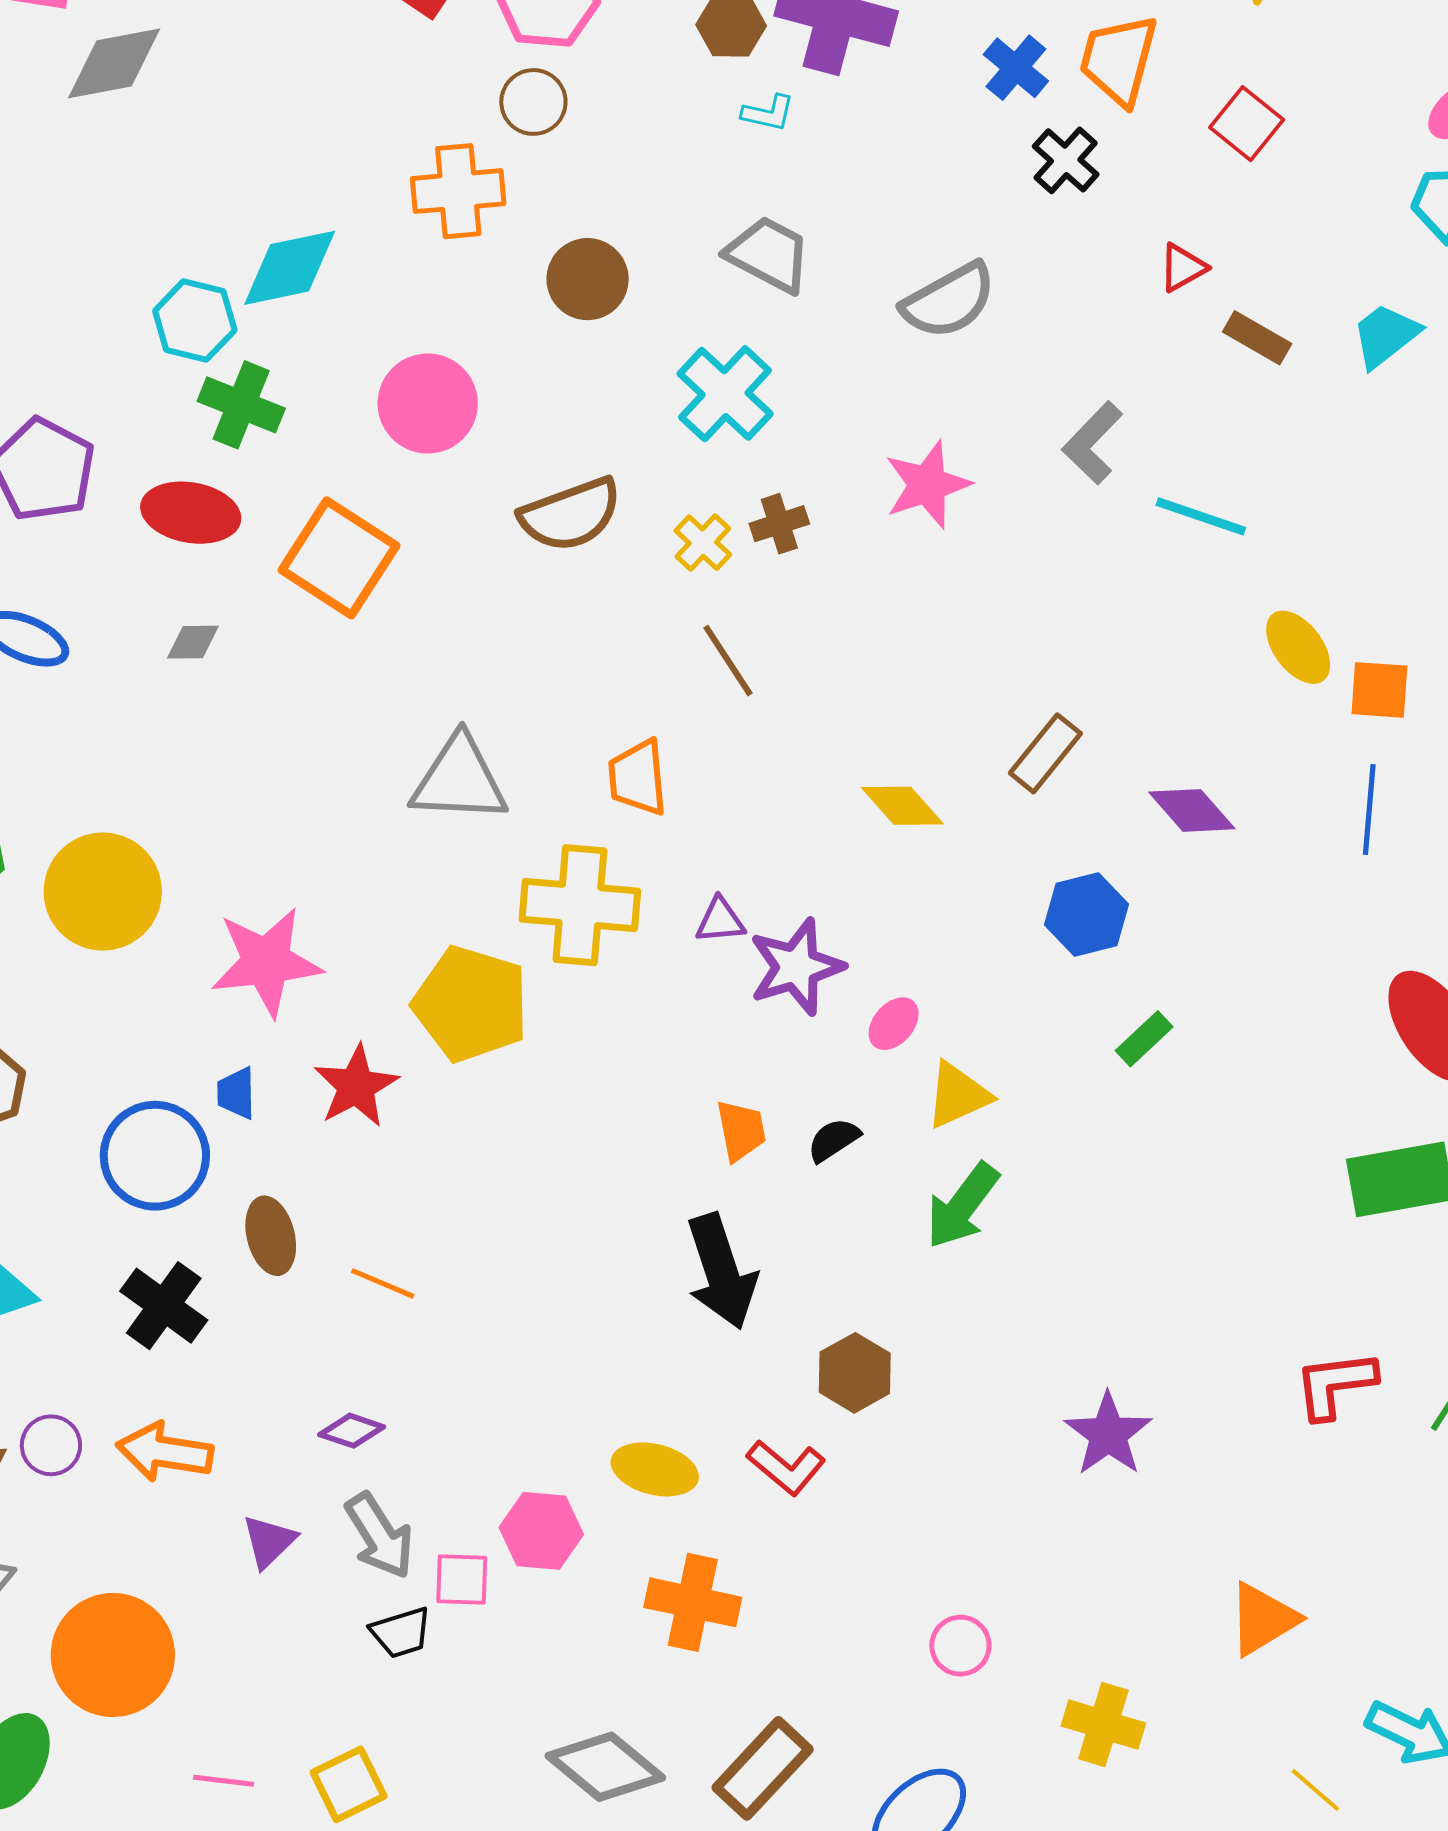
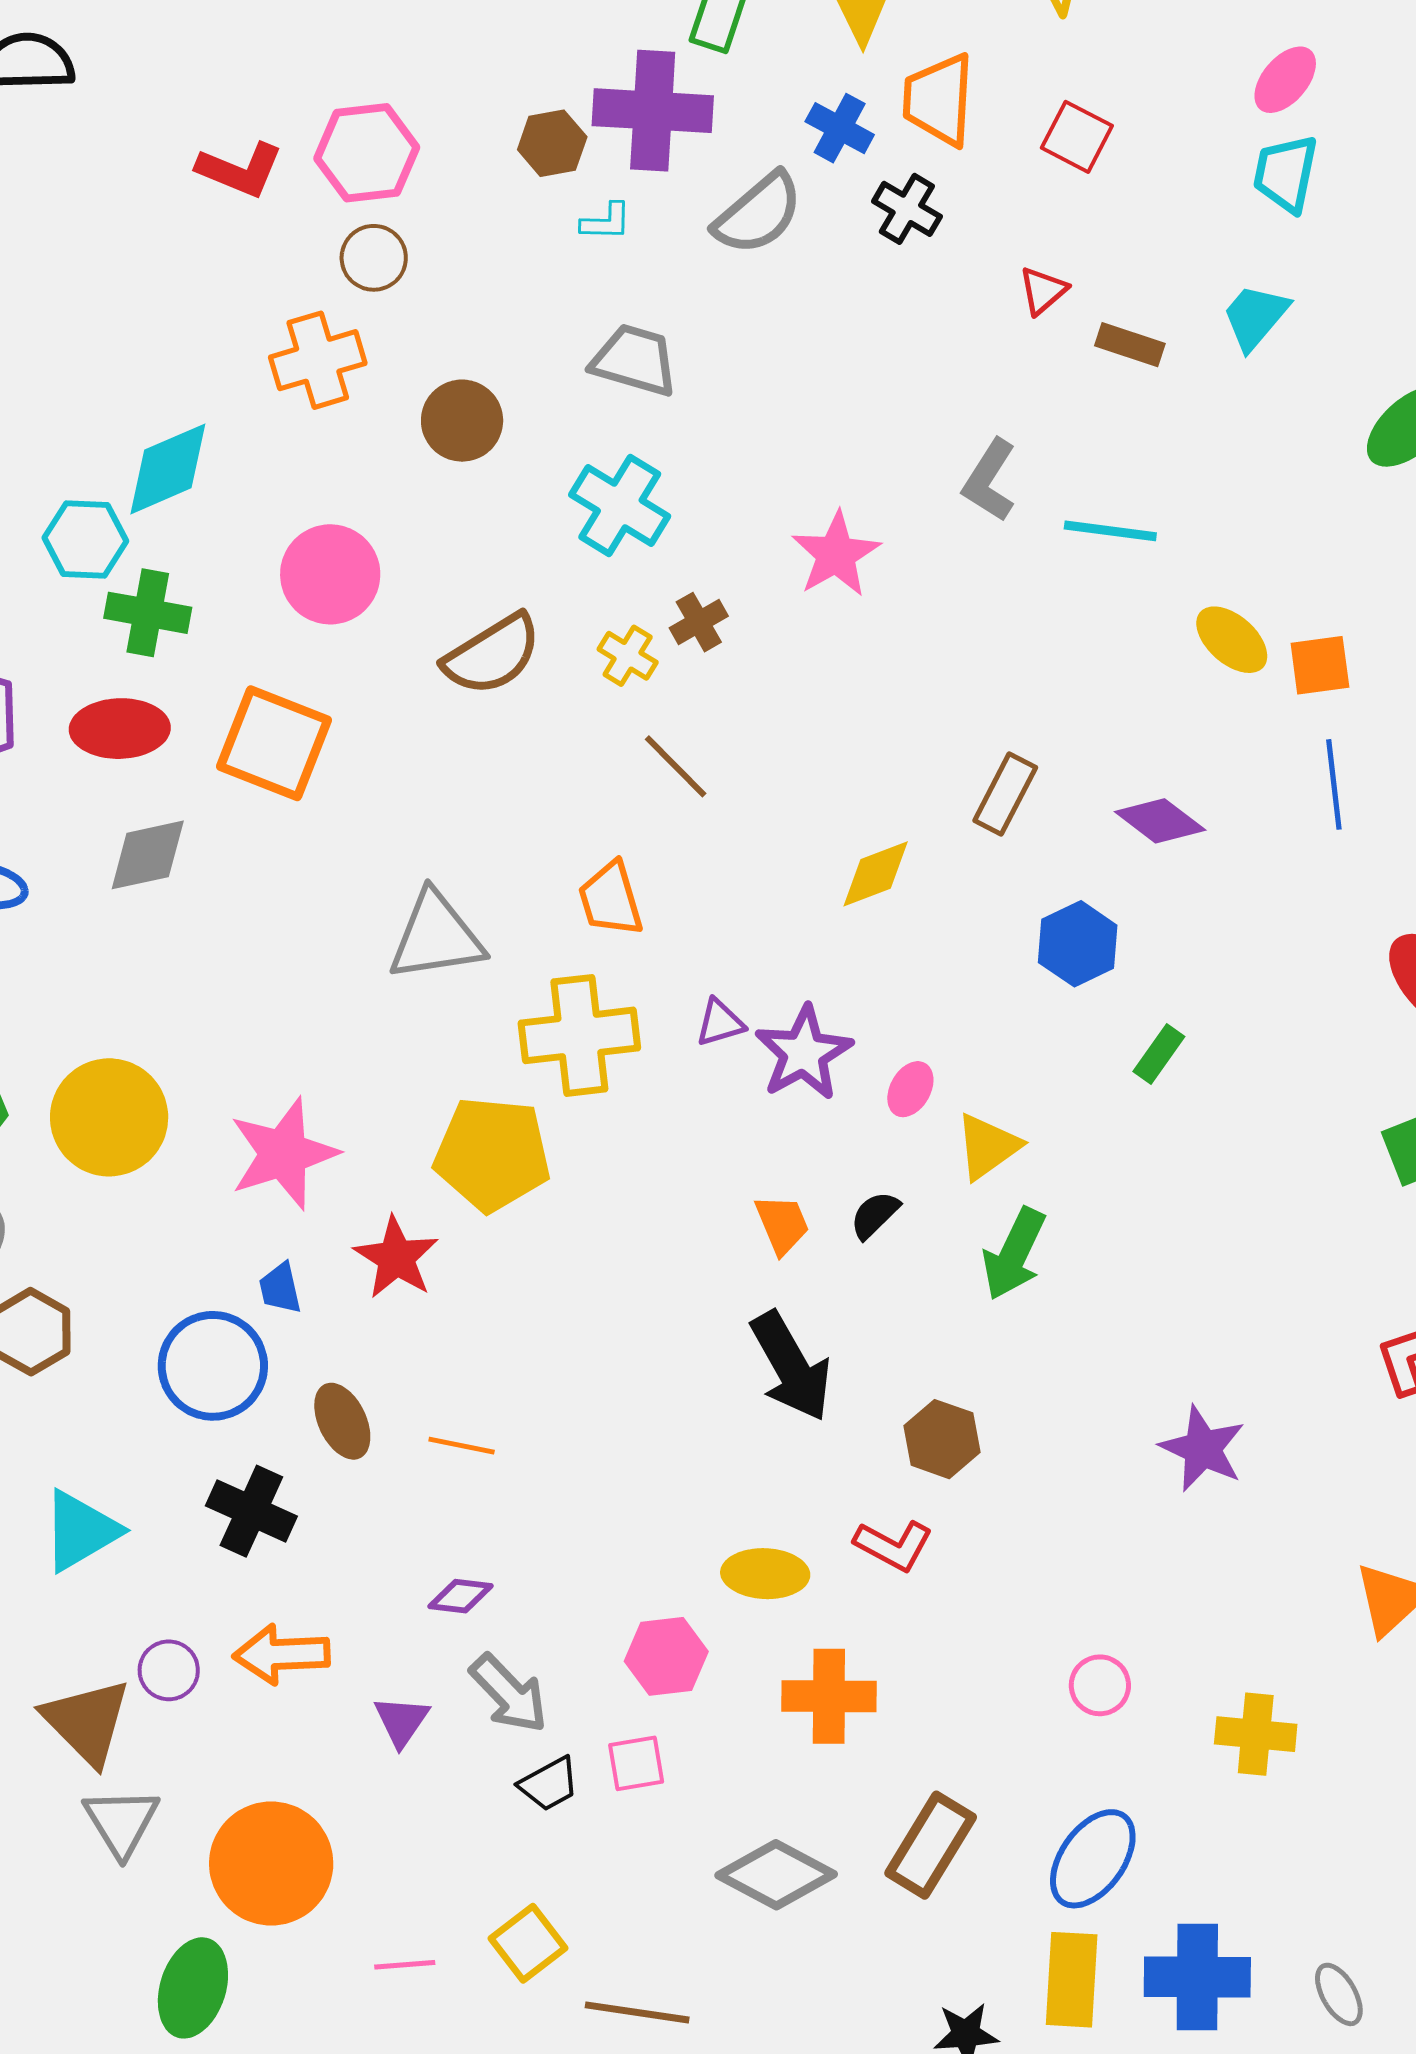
gray semicircle: (949, 301) -> (758, 214), moved
gray diamond: (193, 642) -> (148, 855), size x1.6
yellow diamond: (902, 806) -> (876, 874), turned -58
pink square: (462, 1580) -> (636, 1763), moved

